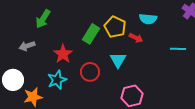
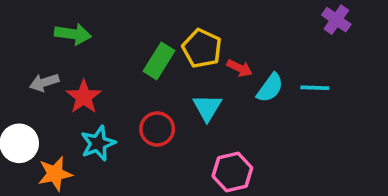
green arrow: (43, 19) -> (73, 34), turned -114
cyan semicircle: (148, 19) -> (270, 88), moved, turned -60
red star: (63, 54) -> (84, 97), moved

